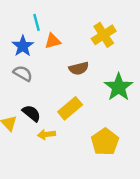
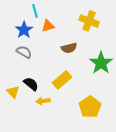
yellow cross: (104, 35) -> (89, 21), turned -36

